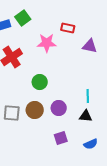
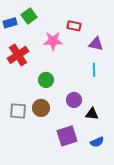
cyan line: (88, 96) -> (94, 70), moved
purple circle: (59, 108) -> (74, 100), moved
purple square: (61, 138) -> (67, 136), size x1.5

